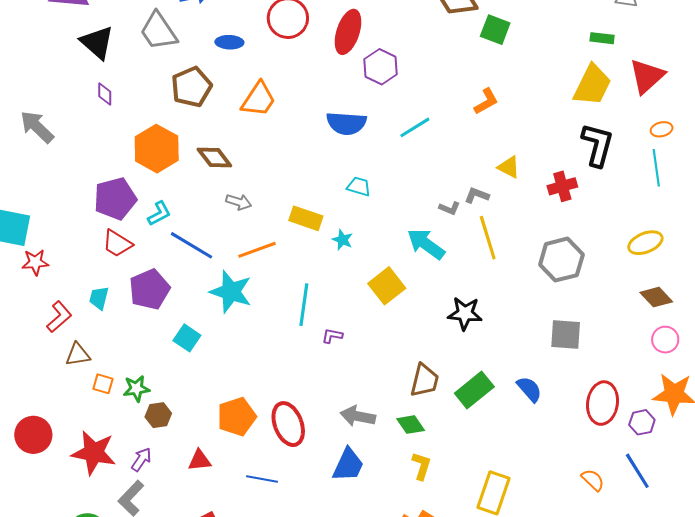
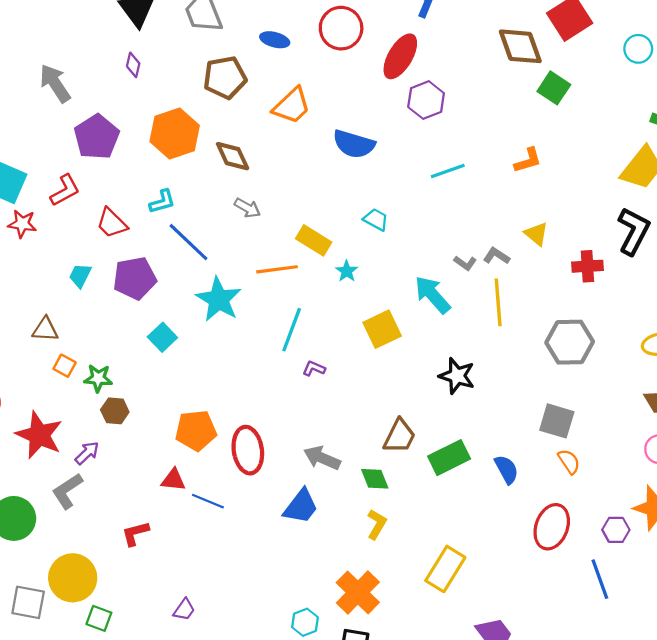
blue semicircle: (346, 123) -> (354, 144), moved
purple pentagon: (115, 199) -> (97, 137), moved, turned -30
orange line: (257, 250) -> (277, 269), moved
red L-shape: (59, 317) -> (65, 190), moved
red ellipse: (603, 403) -> (552, 527), moved
red triangle: (200, 460) -> (173, 480), moved
orange semicircle: (593, 480) -> (569, 462), moved

